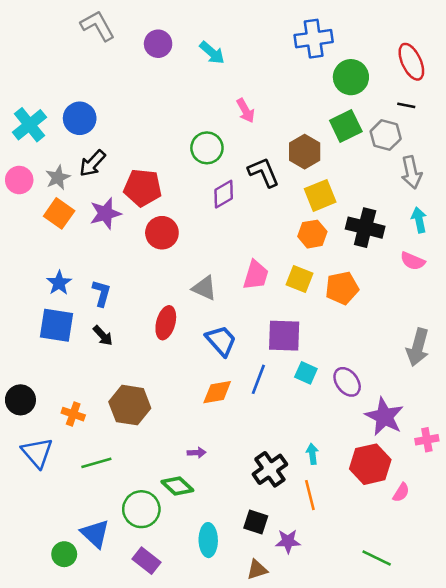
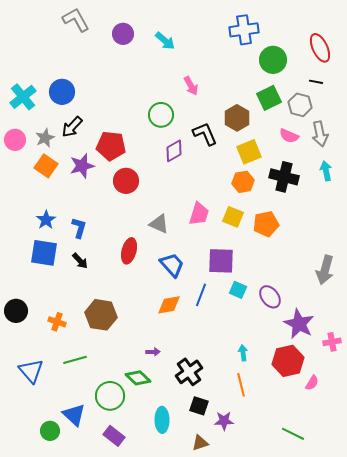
pink semicircle: (413, 261) -> (289, 136), moved
blue triangle: (37, 453) -> (31, 371), moved
black cross: (270, 469) -> (189, 372), moved

